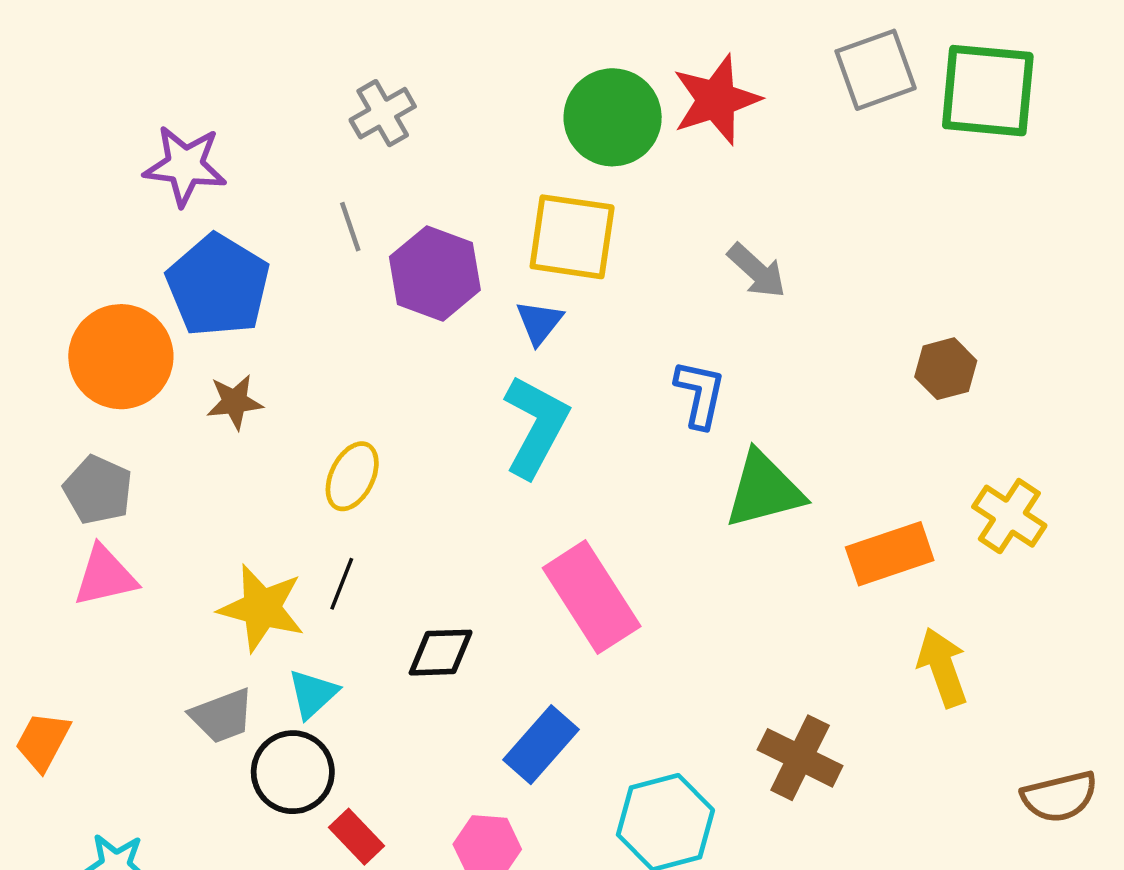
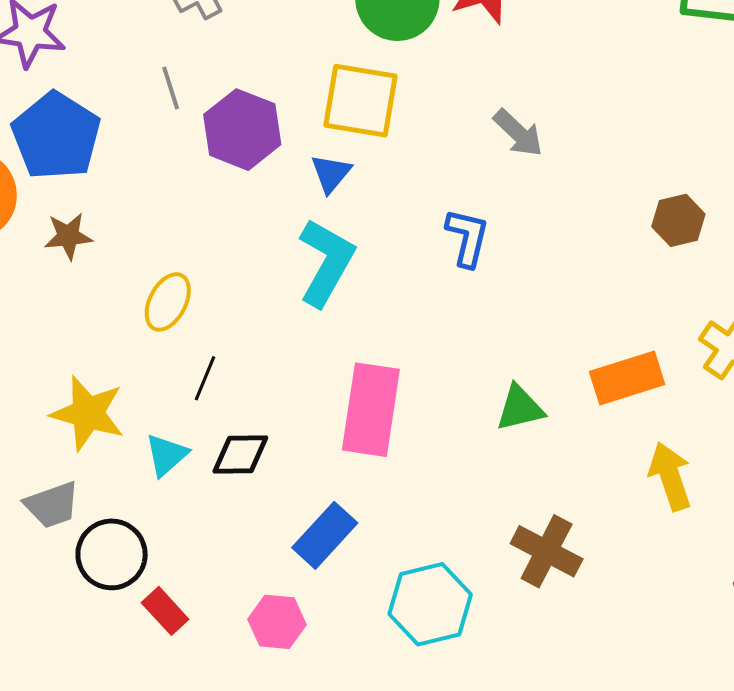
green triangle: (764, 490) -> (520, 408), moved, size x0.7
black line: (342, 584) -> (205, 378), moved
pink rectangle: (592, 597) -> (371, 410), turned 40
cyan triangle: (313, 694) -> (166, 455), moved

